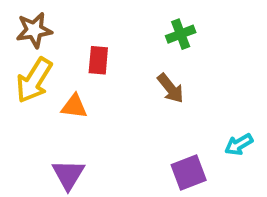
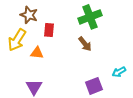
brown star: (34, 30) -> (29, 15), moved, turned 30
green cross: (181, 34) -> (90, 17), size x1.6

